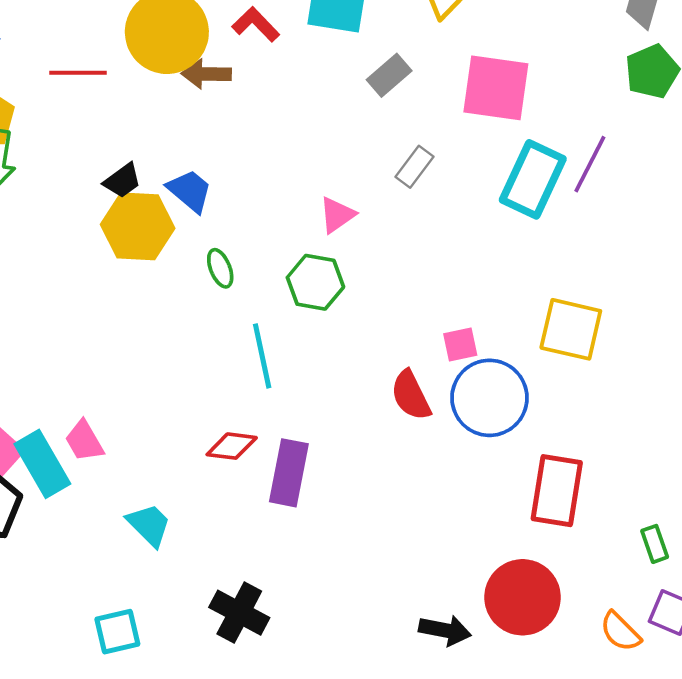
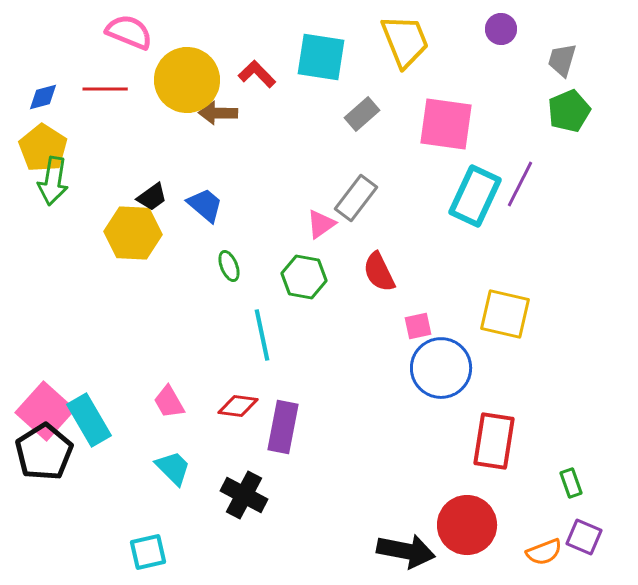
red line: (78, 73) -> (105, 89), moved
gray rectangle: (415, 167) -> (356, 198), moved, size x1.4
yellow hexagon: (138, 226) -> (133, 233), moved
red semicircle: (411, 395) -> (379, 272), moved
pink trapezoid: (84, 441) -> (169, 402), moved
black cross: (239, 613) -> (244, 495), moved
black arrow: (445, 630) -> (406, 551), size x1.4
orange semicircle: (620, 632) -> (544, 552), turned -66

